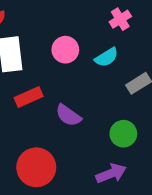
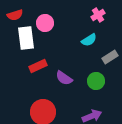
pink circle: (65, 50) -> (45, 23), moved
green circle: (123, 134) -> (96, 81), moved

